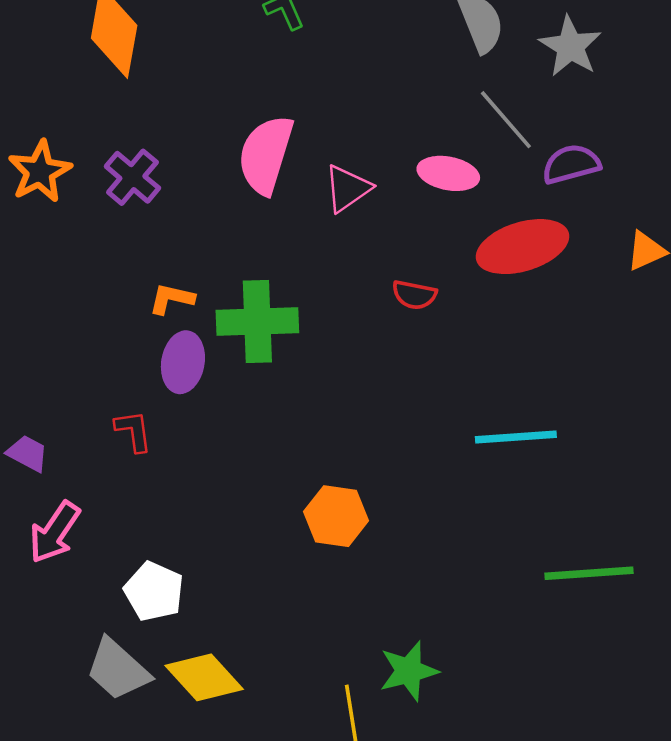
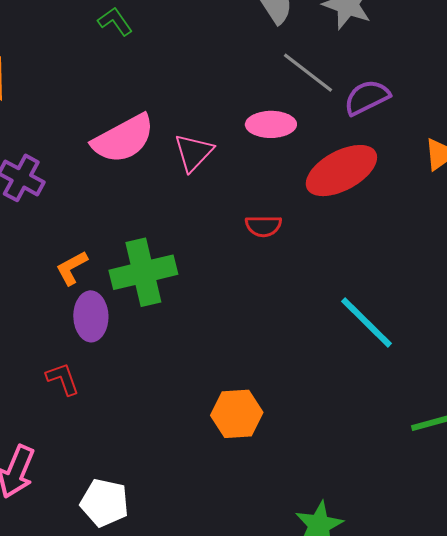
pink semicircle: (266, 155) -> (123, 139), turned -124
orange L-shape: (172, 299) -> (72, 268), turned -30
cyan line: (516, 437) -> (367, 322), turned 60

